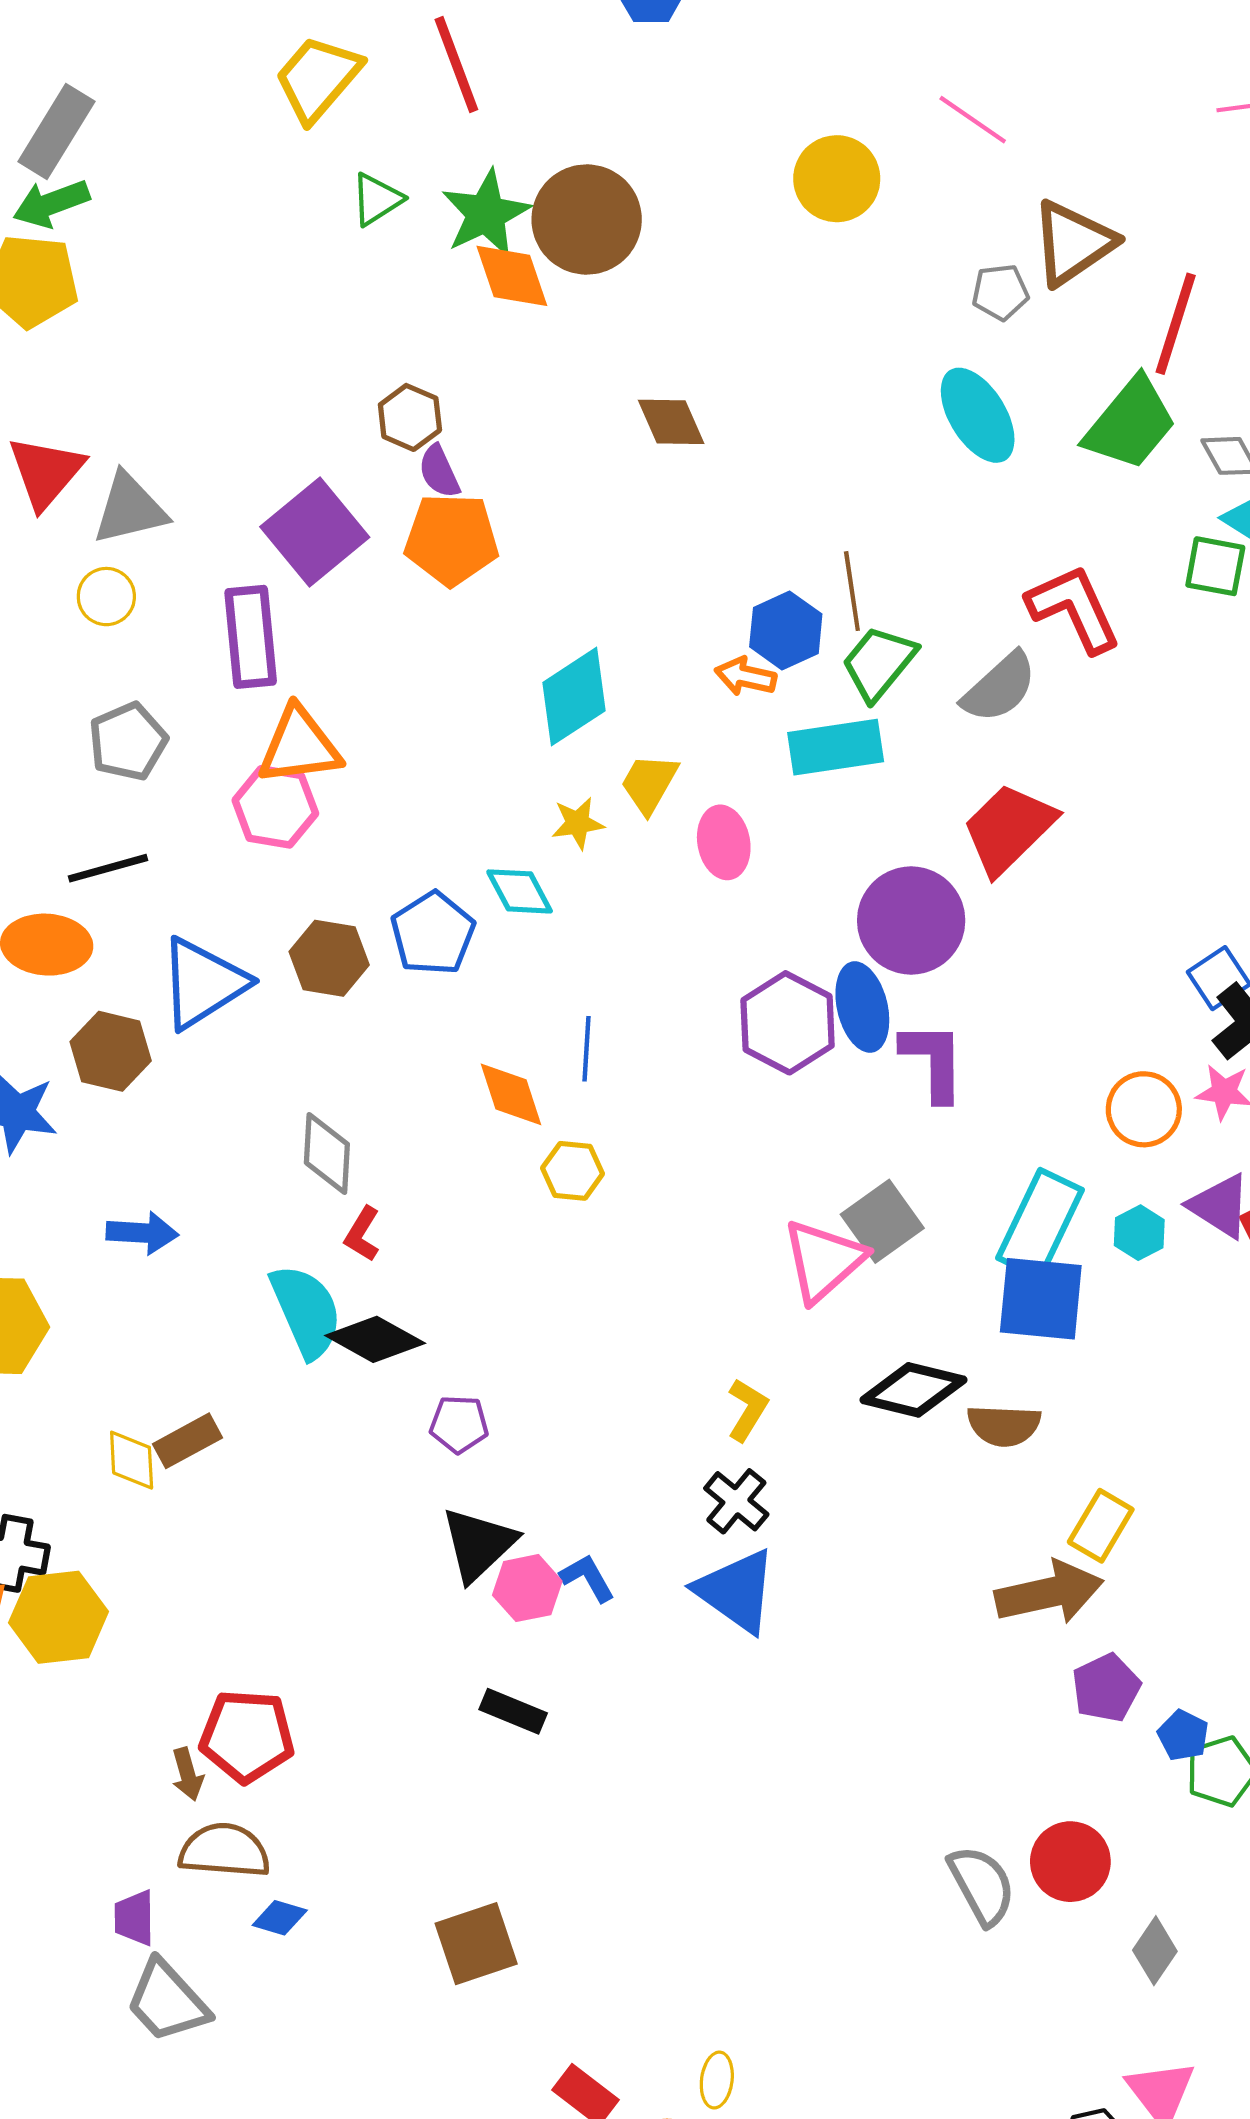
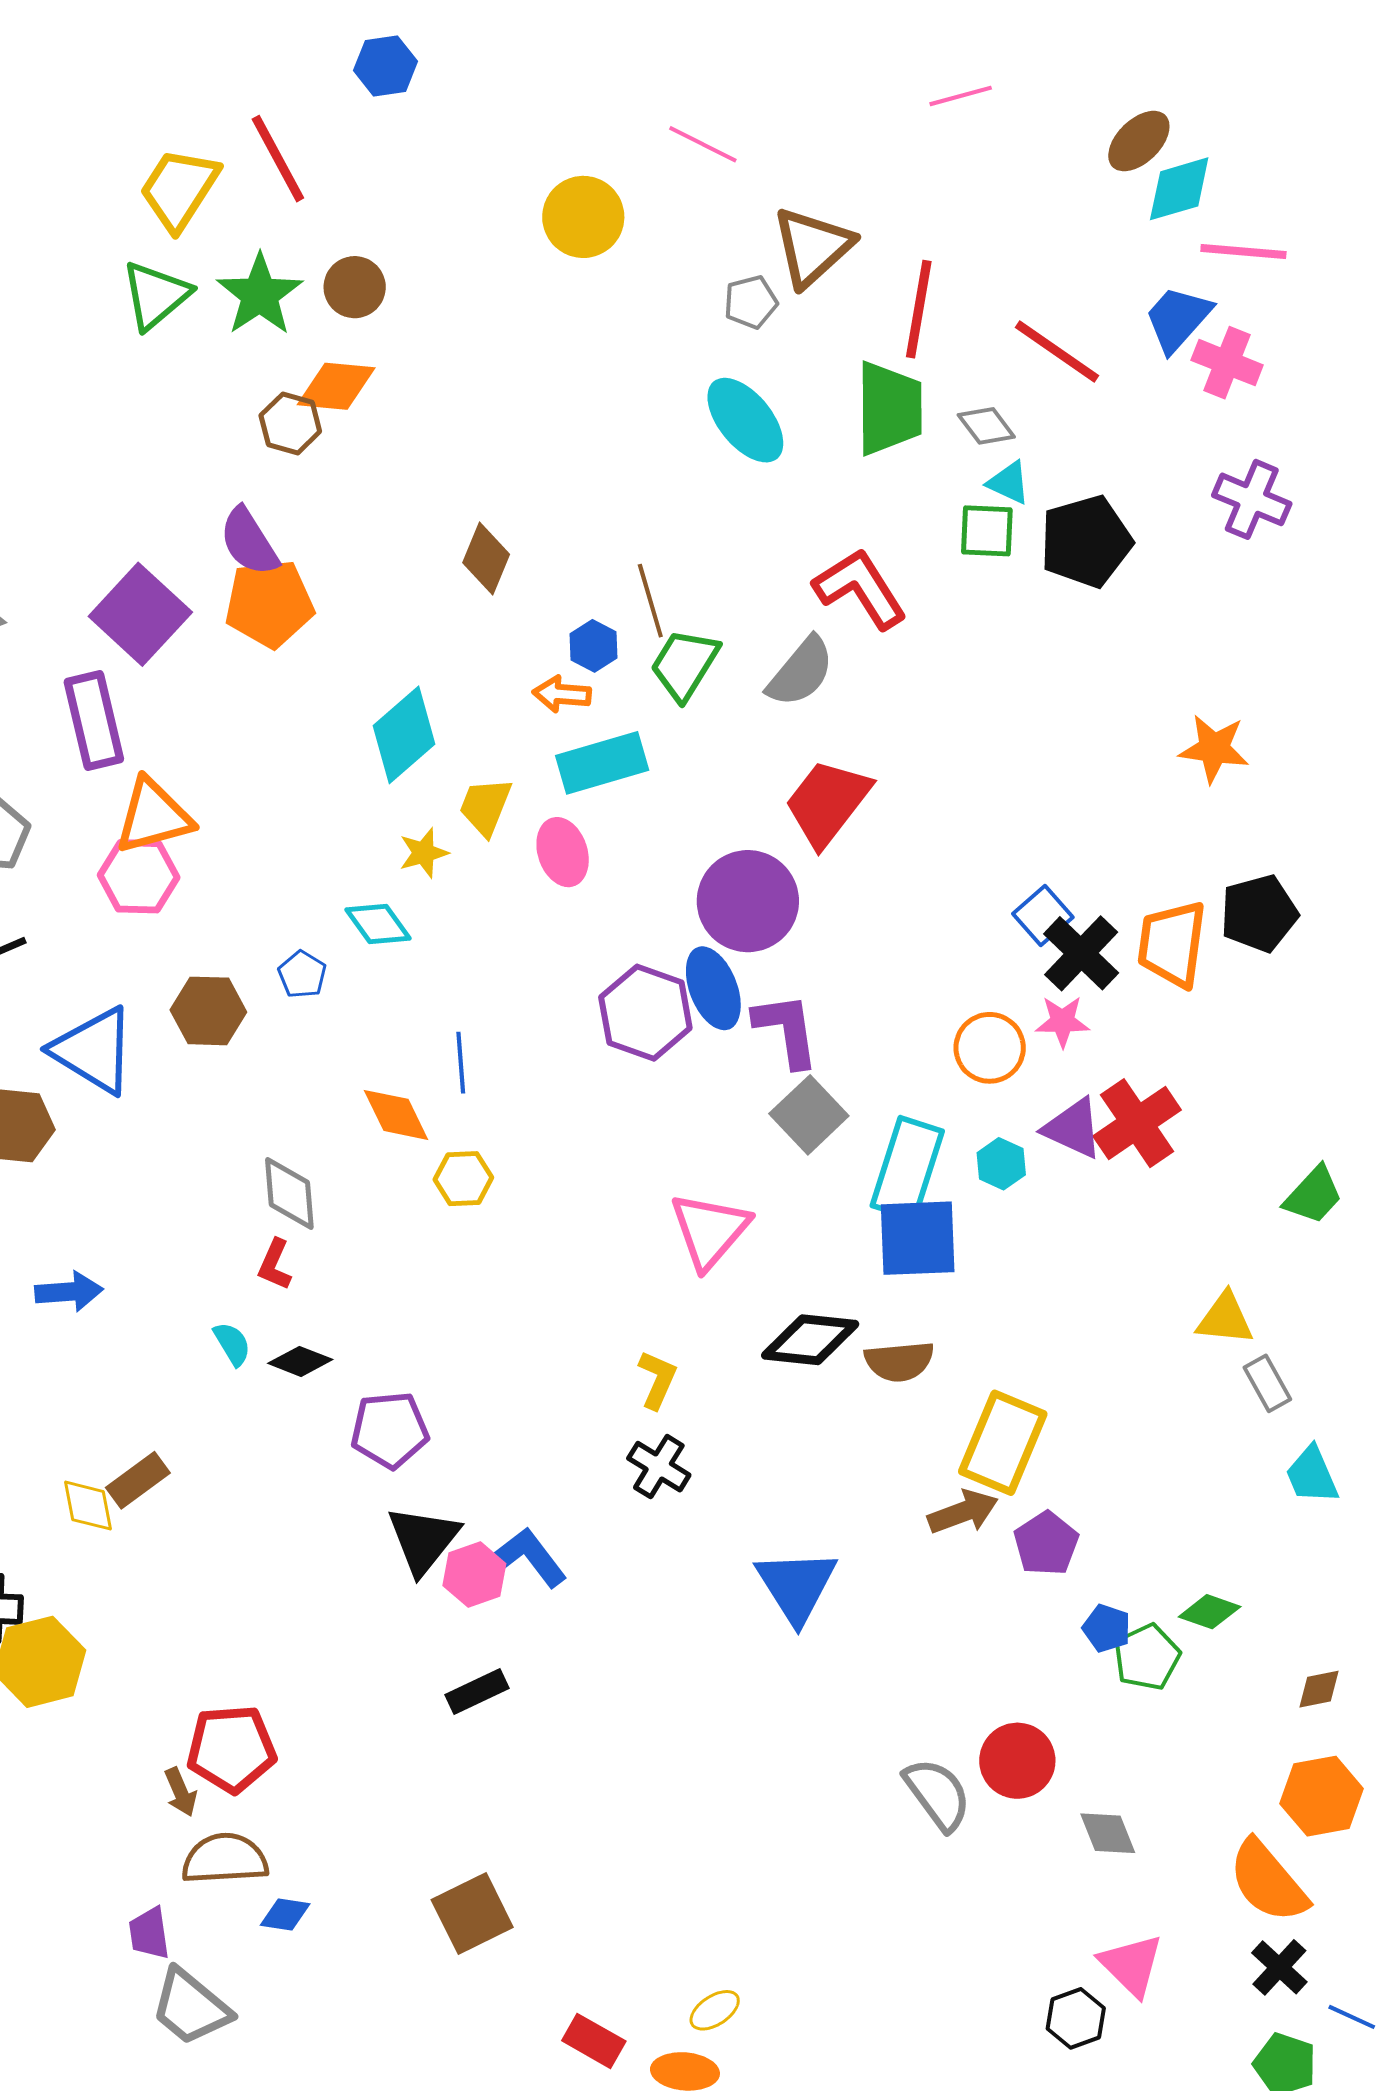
red line: (456, 64) -> (278, 159), moved
yellow trapezoid: (318, 78) -> (179, 189), moved
green triangle: (377, 199) -> (156, 295), size x1.4
brown circle: (587, 219) -> (355, 287), size x0.6
orange diamond: (512, 276) -> (336, 386), moved, turned -58
brown hexagon: (410, 417) -> (290, 423), moved
brown diamond: (671, 422) -> (486, 558), moved, turned 54
green trapezoid: (1130, 424) -> (889, 408), turned -32
purple semicircle: (439, 472) -> (249, 542), size x1.4
blue hexagon: (786, 630) -> (594, 646), size x0.7
cyan rectangle: (836, 747) -> (602, 763), moved
blue pentagon: (433, 933) -> (302, 974), size x0.6
blue triangle: (203, 983) -> (94, 1051), turned -48
gray diamond: (327, 1153) -> (289, 1194), moved
gray square: (882, 1221) -> (809, 1115), moved
cyan semicircle: (306, 1311) -> (232, 1344), size x0.5
black diamond: (375, 1339) -> (300, 1361), size x0.7
purple pentagon: (459, 1424) -> (390, 1430), size x1.4
yellow rectangle: (1101, 1526) -> (1003, 1443), size x1.5
blue L-shape: (587, 1578) -> (529, 1557), size x1.4
blue triangle: (736, 1591) -> (796, 1586), moved, turned 30
brown arrow: (1049, 1593) -> (963, 1512), size x0.7
purple pentagon: (1106, 1688) -> (1046, 1544), moved
black rectangle: (513, 1711) -> (477, 1692), turned -40
gray diamond: (1155, 1951) -> (1108, 1833), turned -48
yellow ellipse: (717, 2080) -> (715, 2010), turned 57

